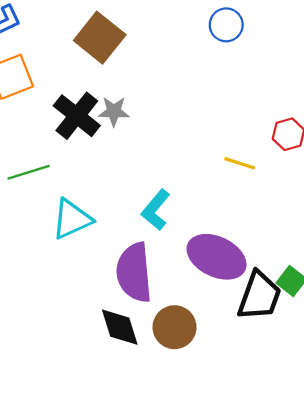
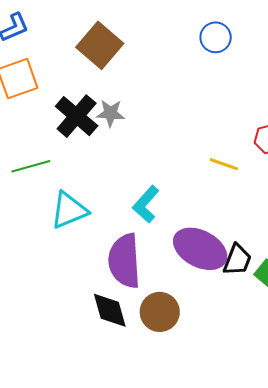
black trapezoid: (259, 296) -> (237, 260), moved, size x0.7

